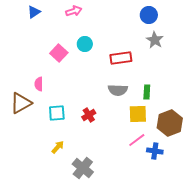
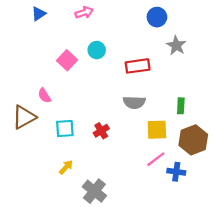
blue circle: (149, 15) -> (157, 17), moved
pink semicircle: (39, 84) -> (44, 96), turned -32
green rectangle: (147, 92) -> (181, 106), moved

